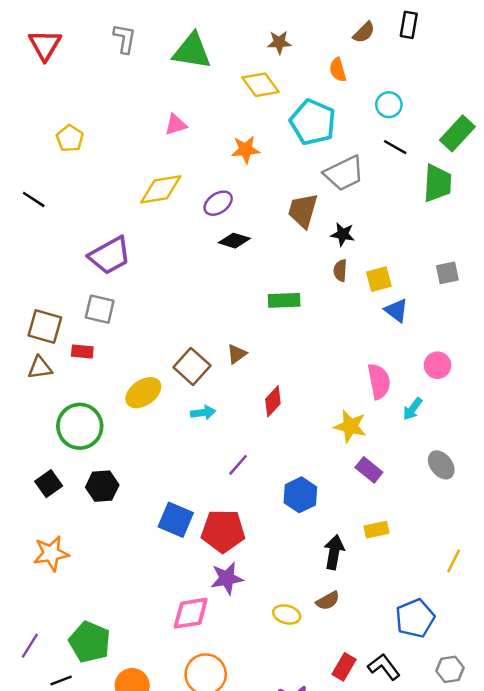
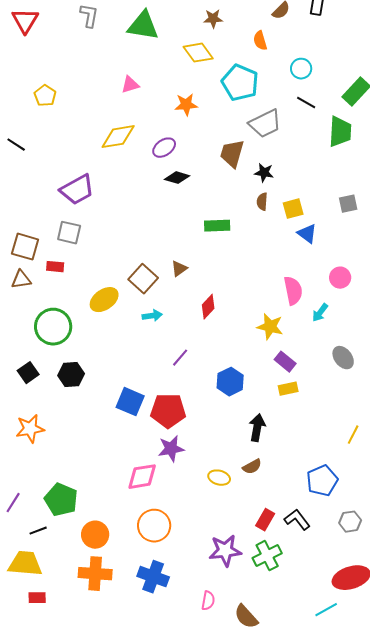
yellow rectangle: (376, 530) -> (288, 389), moved

